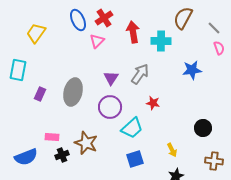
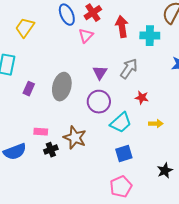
yellow arrow: (172, 150) -> (156, 124), moved, turned -64

